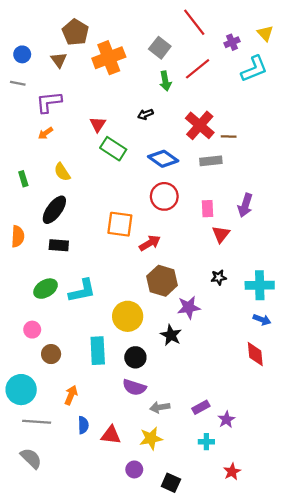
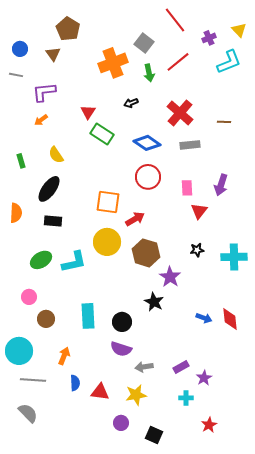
orange cross: (109, 58) -> (113, 63), moved
brown line: (229, 137) -> (224, 122), moved
purple star: (189, 307) -> (170, 277), turned -30
yellow circle: (128, 316) -> (107, 242), moved
blue arrow: (262, 320) -> (204, 318), moved

